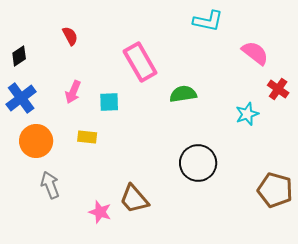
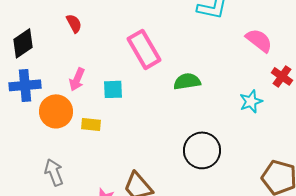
black diamond: (19, 56) -> (23, 43), size x1.4
blue cross: (21, 98) -> (25, 85), turned 32
orange circle: (36, 141) -> (56, 111), moved

